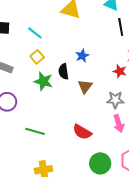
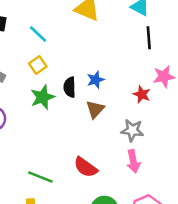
blue star: (82, 56) -> (95, 80), moved
green star: (43, 81) -> (42, 97), turned 30
green line: (35, 131) -> (40, 177), moved

